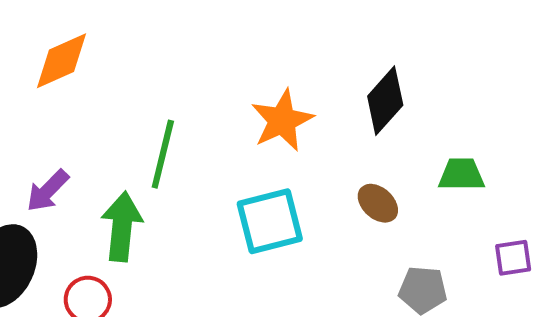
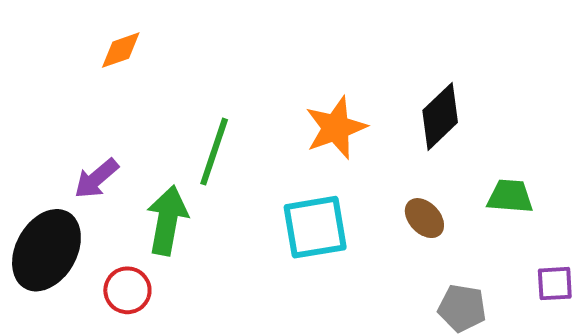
orange diamond: (61, 61) -> (121, 50), size x0.7

